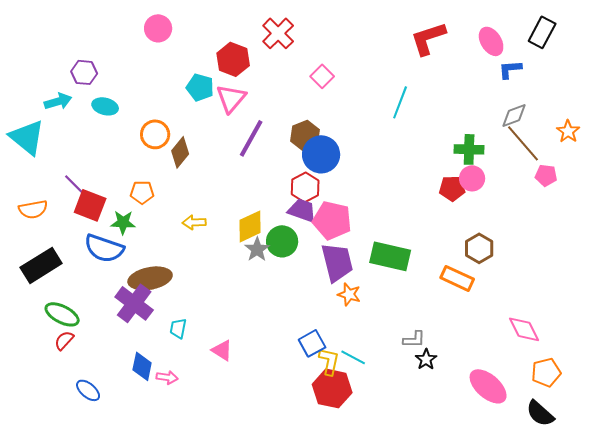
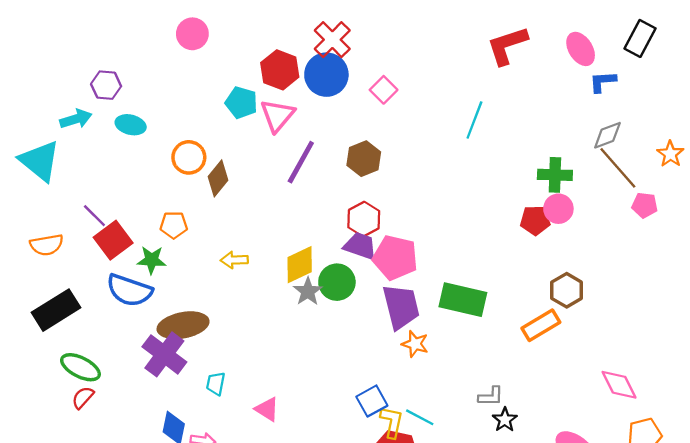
blue circle: (321, 154) -> (326, 75), moved
red square: (90, 205) -> (113, 240), turned 32
orange rectangle: (457, 278) -> (541, 325), turned -56

